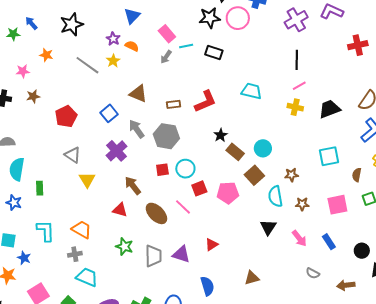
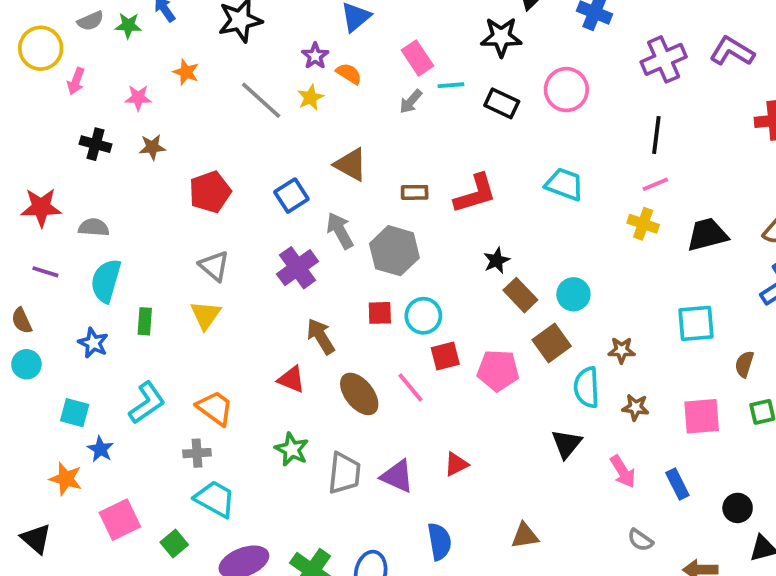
pink circle: (238, 18) -> (566, 90), moved
yellow triangle: (87, 180) -> (206, 315), moved
cyan L-shape: (46, 231) -> (147, 403), turned 50

